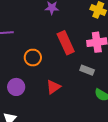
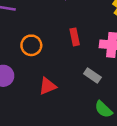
red rectangle: (66, 43) -> (75, 37), size x0.6

